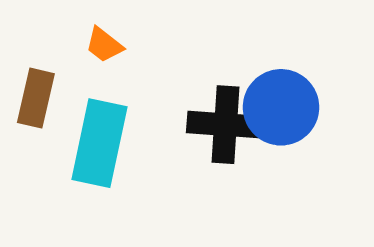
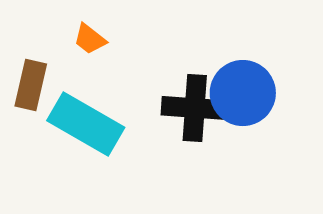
cyan rectangle: (99, 143) -> (86, 124), turned -72

